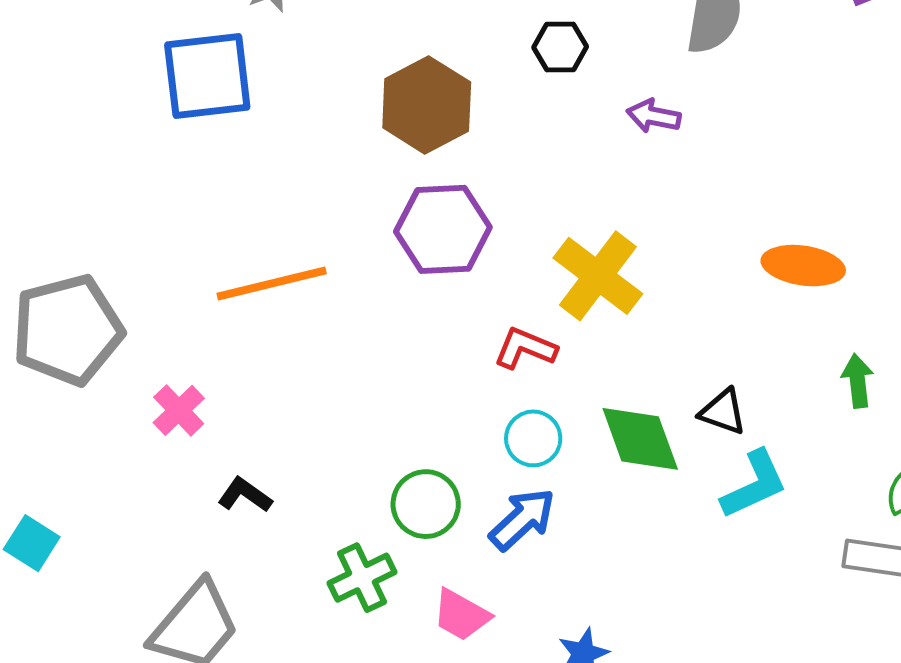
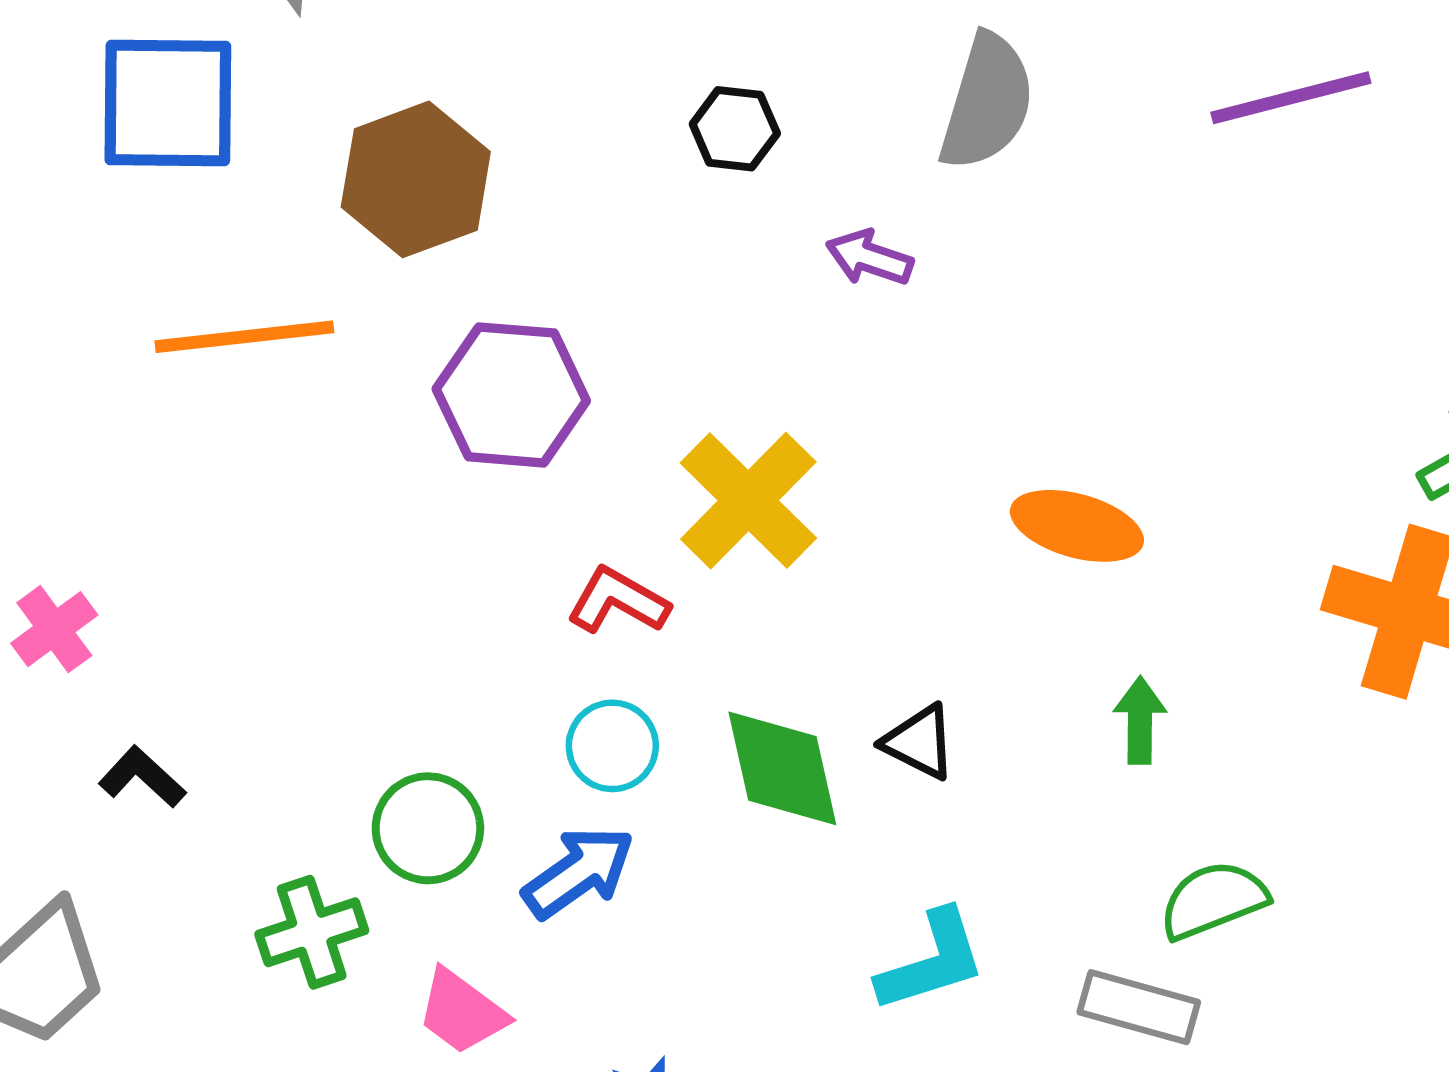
brown hexagon: (427, 105) -> (416, 179), moved
orange line: (272, 283) -> (244, 337), moved
cyan L-shape: (754, 484) -> (932, 961), moved

